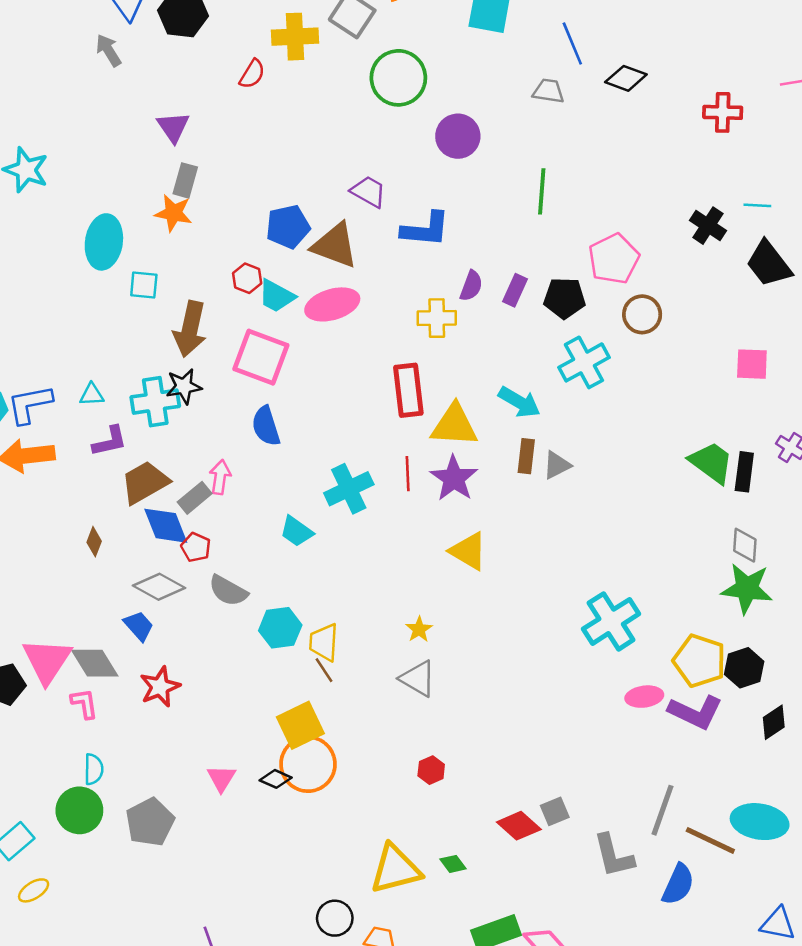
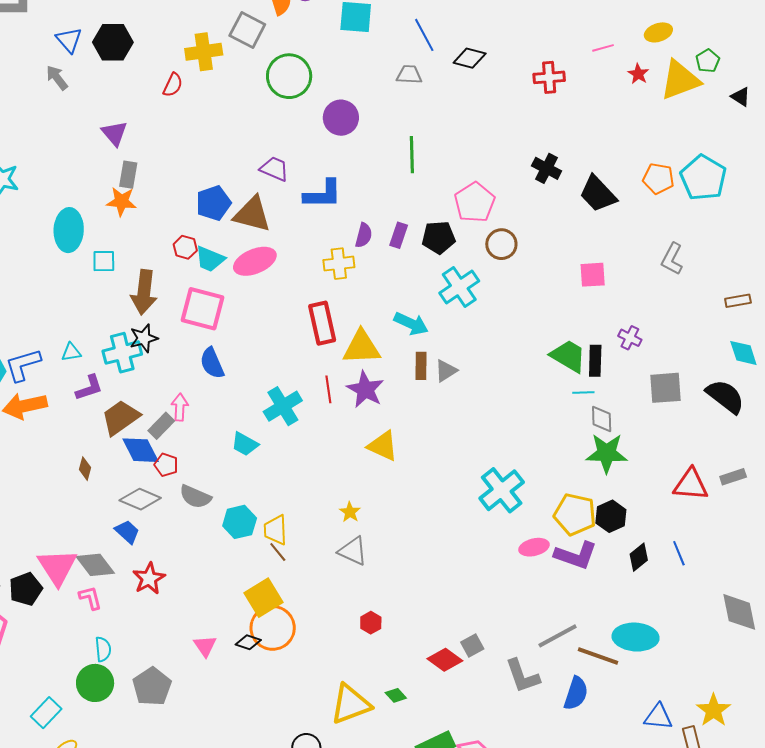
cyan line: (757, 205) -> (583, 392), moved
gray line: (662, 810) -> (558, 636), turned 48

